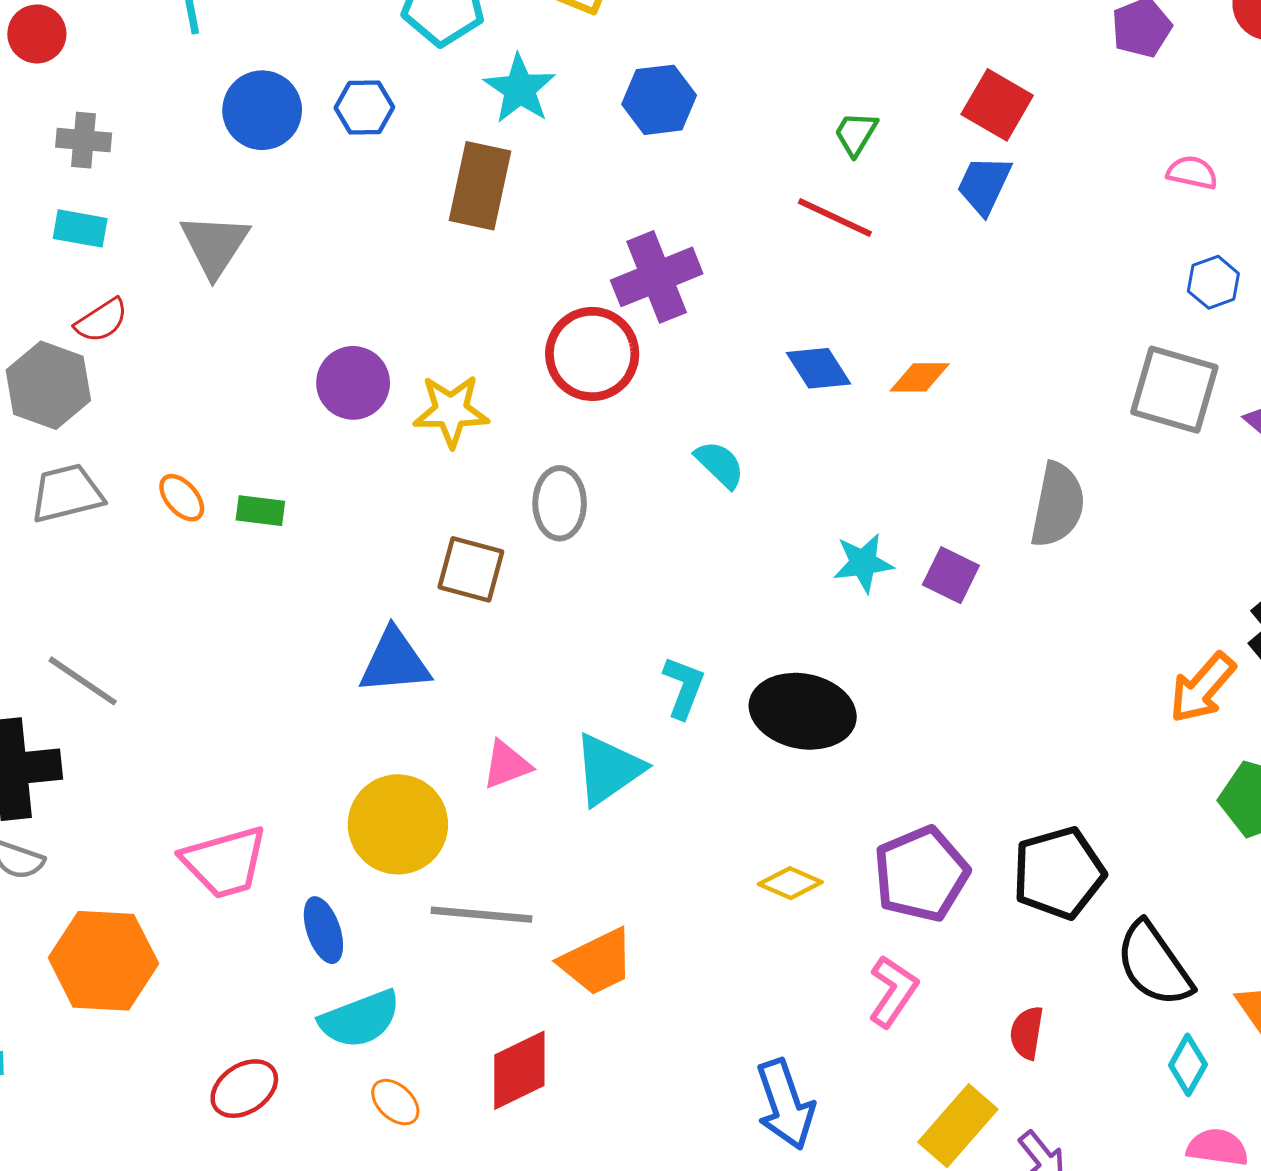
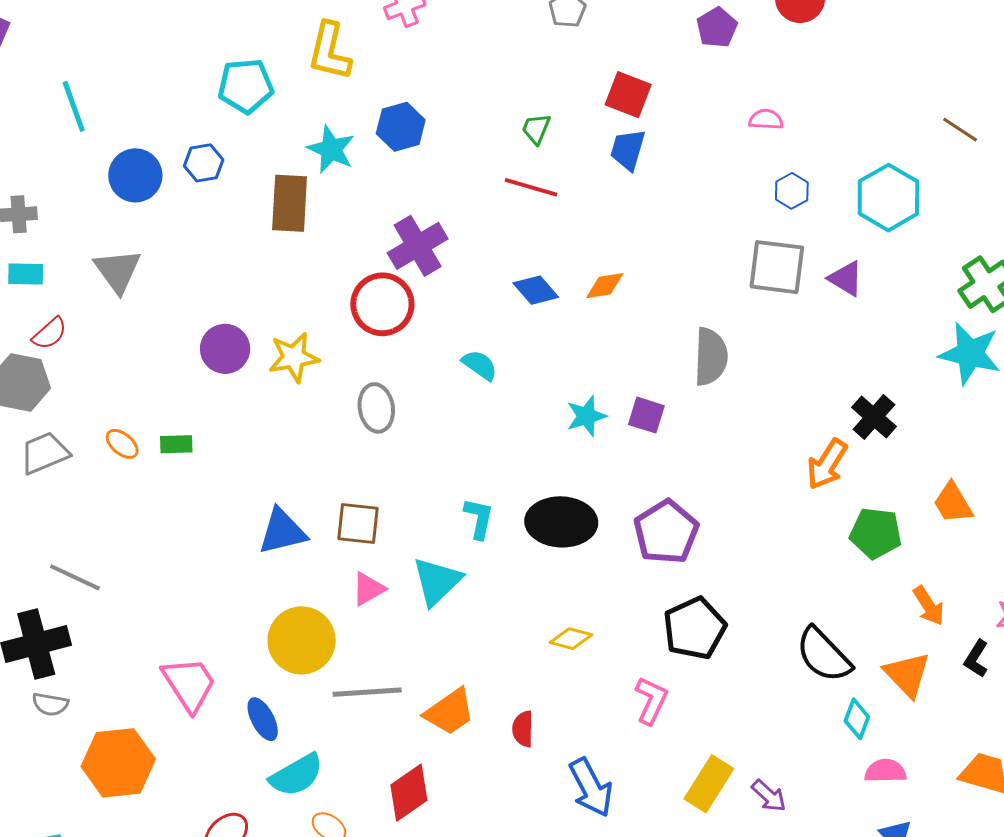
cyan star: (520, 89) -> (331, 149), moved
brown square: (471, 569) -> (358, 523), moved
pink trapezoid: (225, 862) -> (189, 684), turned -98
black pentagon: (1059, 873) -> (695, 628), moved
purple pentagon: (921, 874) -> (666, 532), moved
red semicircle: (1027, 1033) -> (523, 729), moved

